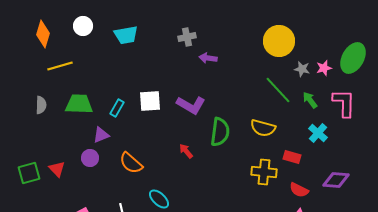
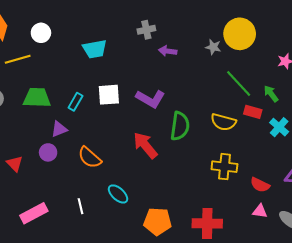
white circle: (83, 26) -> (41, 33), moved
cyan trapezoid: (126, 35) -> (95, 49), moved
gray star: (302, 69) -> (213, 47), moved
red arrow: (186, 151) -> (145, 145), size x1.8
red rectangle: (292, 157) -> (253, 112), moved

